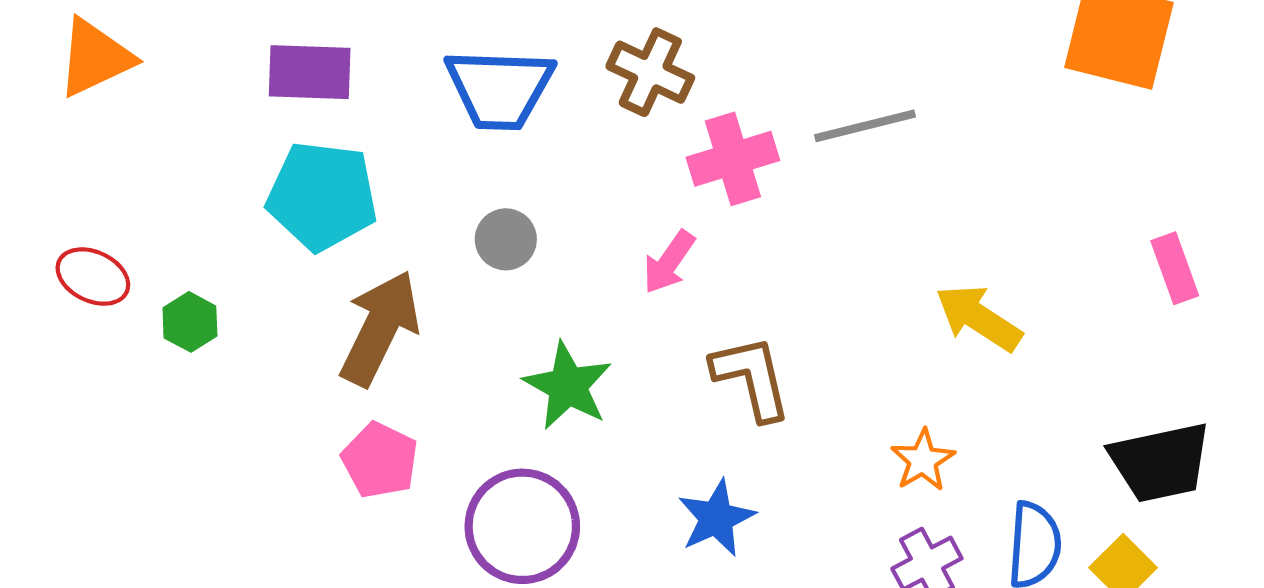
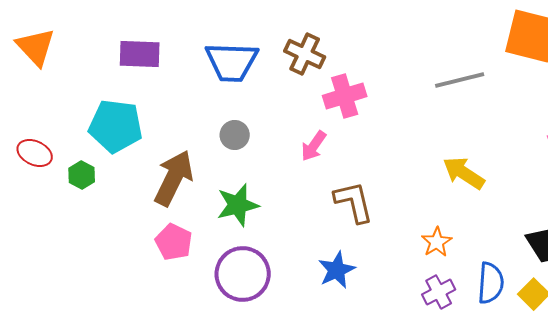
orange triangle: (95, 58) -> (36, 47), turned -48
gray line: (865, 126) -> (460, 80), moved
cyan pentagon: (322, 196) -> (116, 126), moved
green star: (568, 386) -> (238, 205), moved, turned 30

